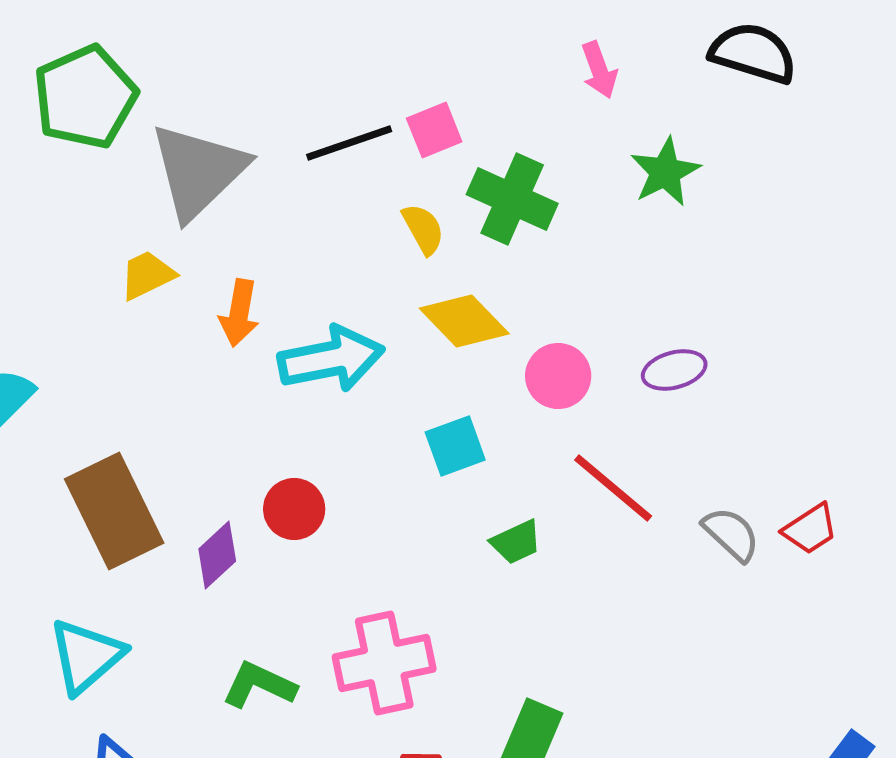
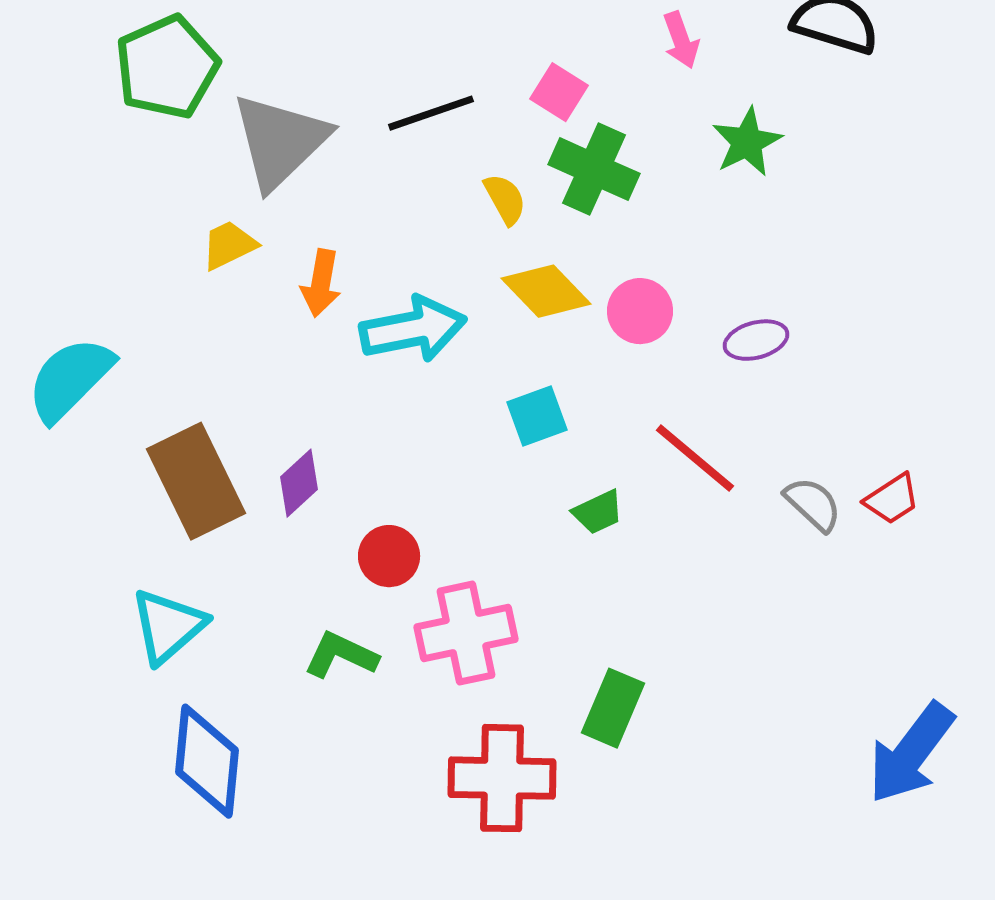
pink square: (434, 130) -> (559, 92), moved, turned -36
pink circle: (558, 376) -> (640, 311), moved
red circle: (294, 509) -> (389, 556), moved
purple diamond: (217, 555) -> (299, 483), moved

